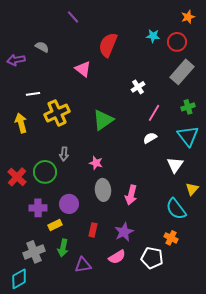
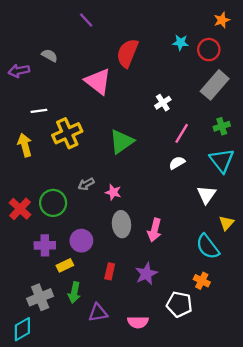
pink triangle: (83, 69) -> (98, 81), size x1.4
gray arrow: (64, 154) -> (86, 184), moved, turned 56
pink semicircle: (117, 257) -> (138, 322), moved, turned 30

